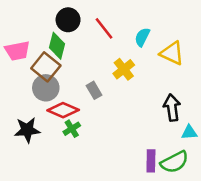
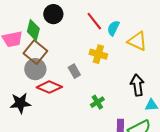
red line: (104, 28) -> (94, 21), moved
green diamond: (57, 46) -> (33, 30), moved
yellow cross: (124, 69) -> (98, 54), turned -36
green cross: (72, 129) -> (97, 102), moved

